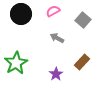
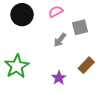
gray square: (83, 20) -> (80, 27), moved, turned 35
gray arrow: (57, 38) -> (60, 40), turned -80

